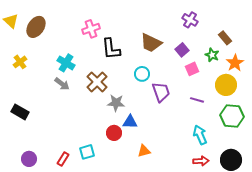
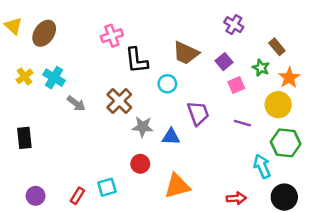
cyan cross: (66, 63) -> (54, 78), moved
cyan circle: (142, 74) -> (167, 84), moved
black rectangle: (20, 112) -> (24, 138), turned 54
blue triangle: (130, 122) -> (171, 137), moved
cyan arrow: (200, 135) -> (262, 166), moved
orange triangle: (144, 151) -> (177, 186), size x1.6
red arrow: (201, 161) -> (236, 198), moved

